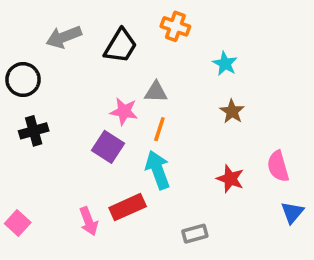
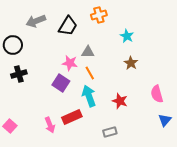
orange cross: (175, 26) -> (99, 15), turned -35
orange line: (159, 129) -> (90, 73), turned -48
red star: (230, 179) -> (120, 101), moved

